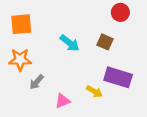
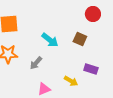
purple rectangle: (118, 77) -> (91, 69), size x0.6
gray arrow: (37, 82) -> (36, 63), moved

